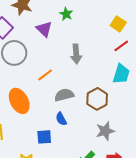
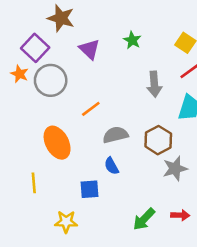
green star: (66, 14) -> (132, 40), moved
gray arrow: (76, 54) -> (154, 84), moved
gray star: (105, 131) -> (175, 169), moved

